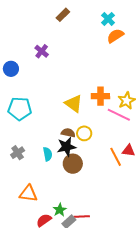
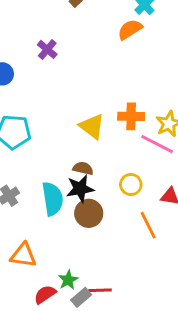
orange semicircle: (115, 36) -> (130, 29), moved
yellow circle: (84, 133) -> (131, 185), moved
cyan semicircle: (48, 154) -> (53, 199), size x1.6
orange line: (116, 157) -> (148, 225), moved

